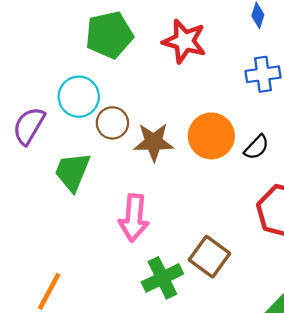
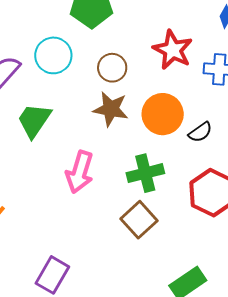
red star: (184, 41) -> (173, 50), moved
brown circle: (112, 123) -> (112, 68), moved
green cross: (162, 278) -> (145, 173), moved

